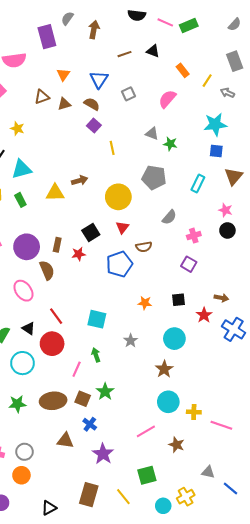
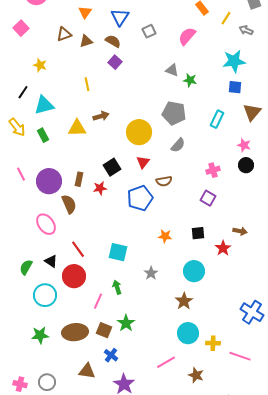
yellow line: (112, 148) -> (87, 84), moved
gray semicircle: (169, 217) -> (178, 145), moved
blue cross: (234, 329) -> (252, 312), moved

